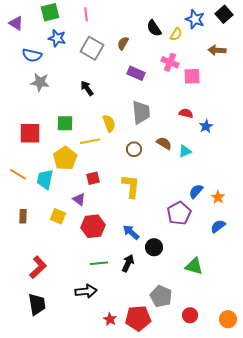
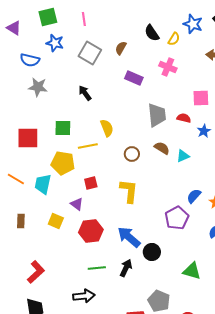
pink square: (192, 76) -> (201, 98), moved
gray trapezoid: (141, 112) -> (157, 115), moved
yellow pentagon: (65, 158) -> (63, 163), turned -30
blue arrow: (131, 232) -> (129, 237), size x1.4

